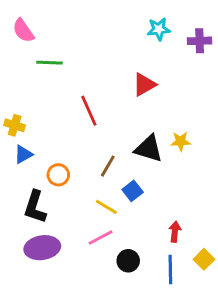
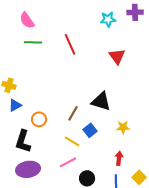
pink semicircle: (23, 31) -> (27, 20), moved
purple cross: (200, 41) -> (135, 12), moved
red triangle: (144, 85) -> (117, 56), moved, turned -36
red line: (89, 111) -> (70, 44), moved
yellow star: (181, 141) -> (123, 127), moved

